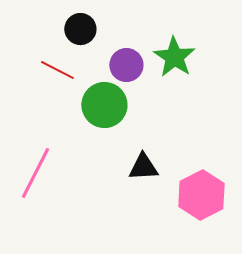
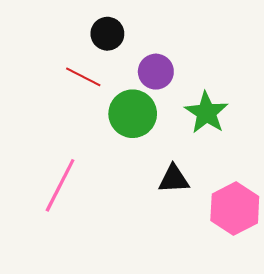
green star: (174, 57) -> (206, 113), moved

